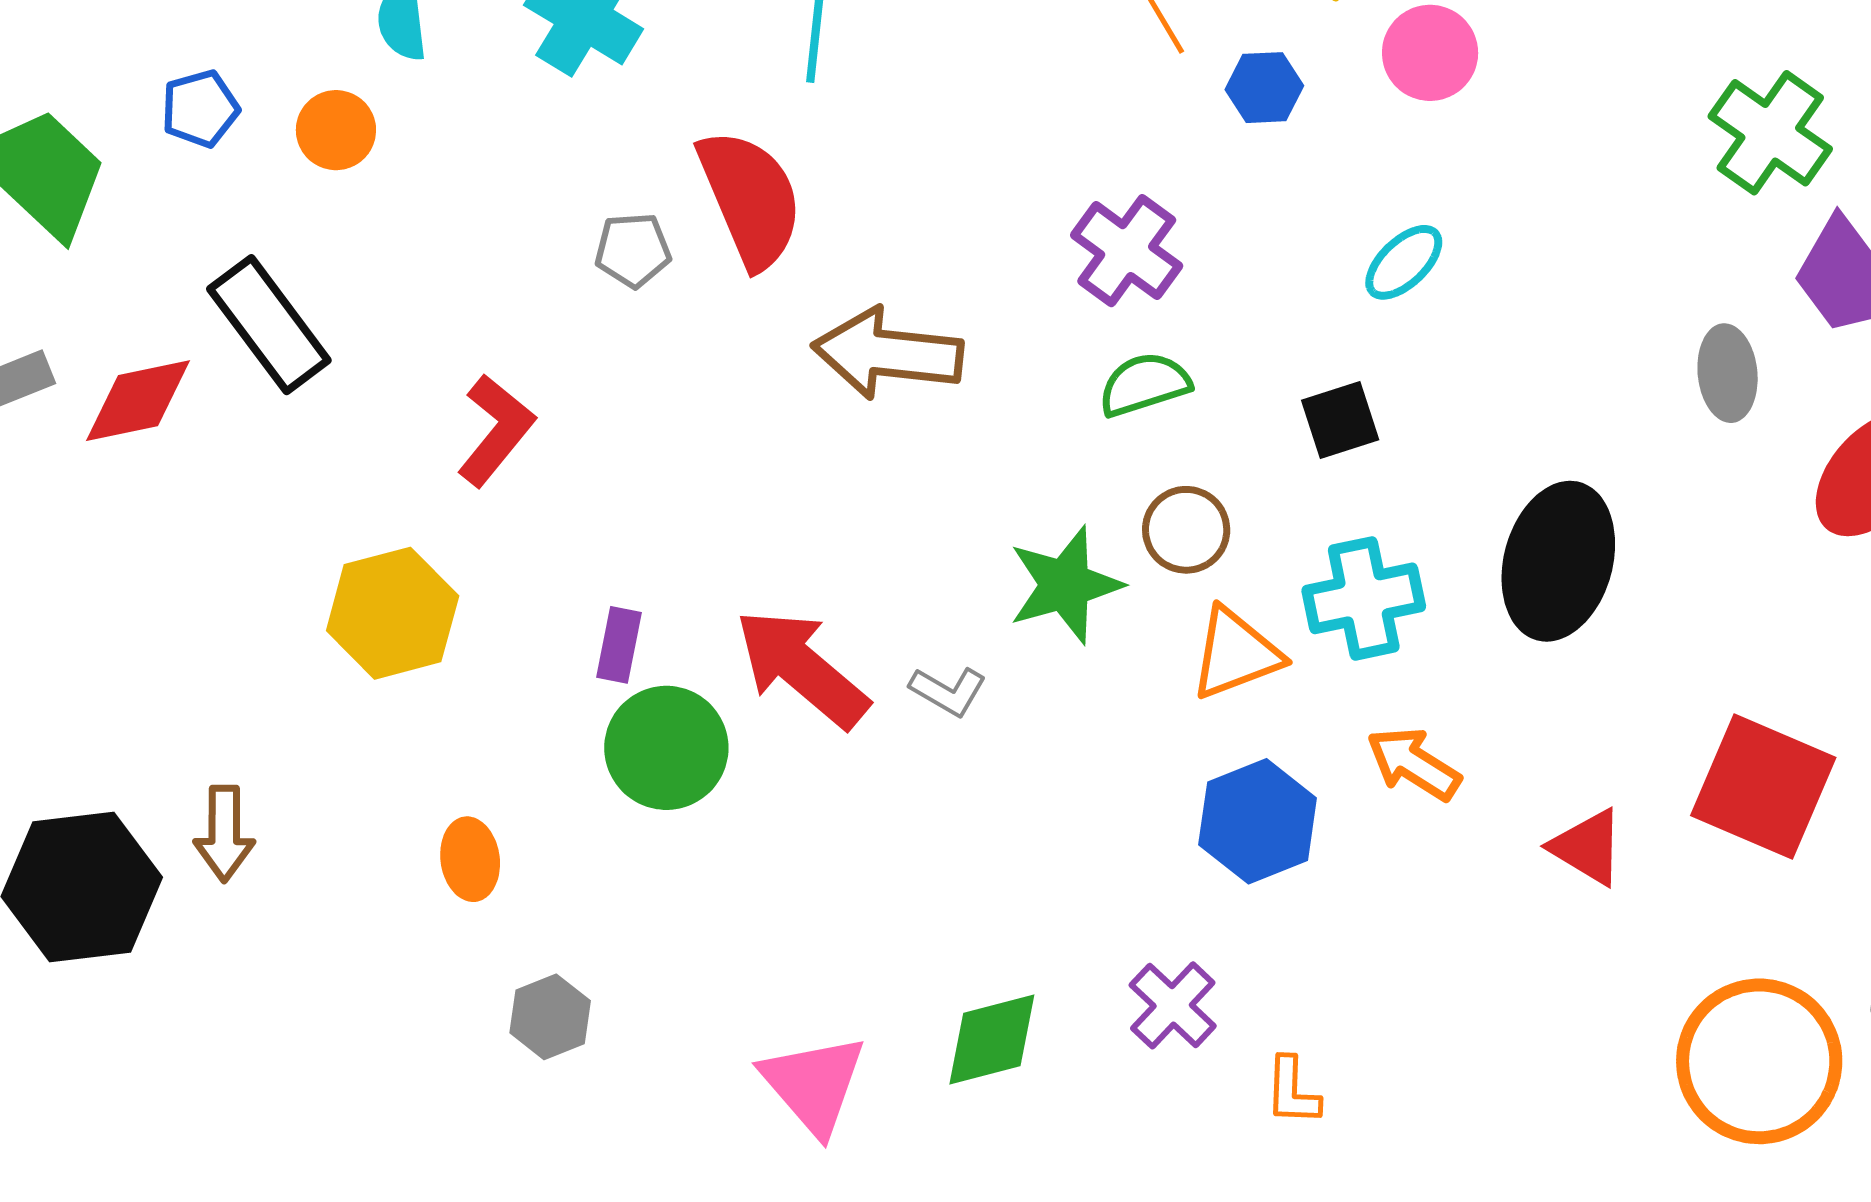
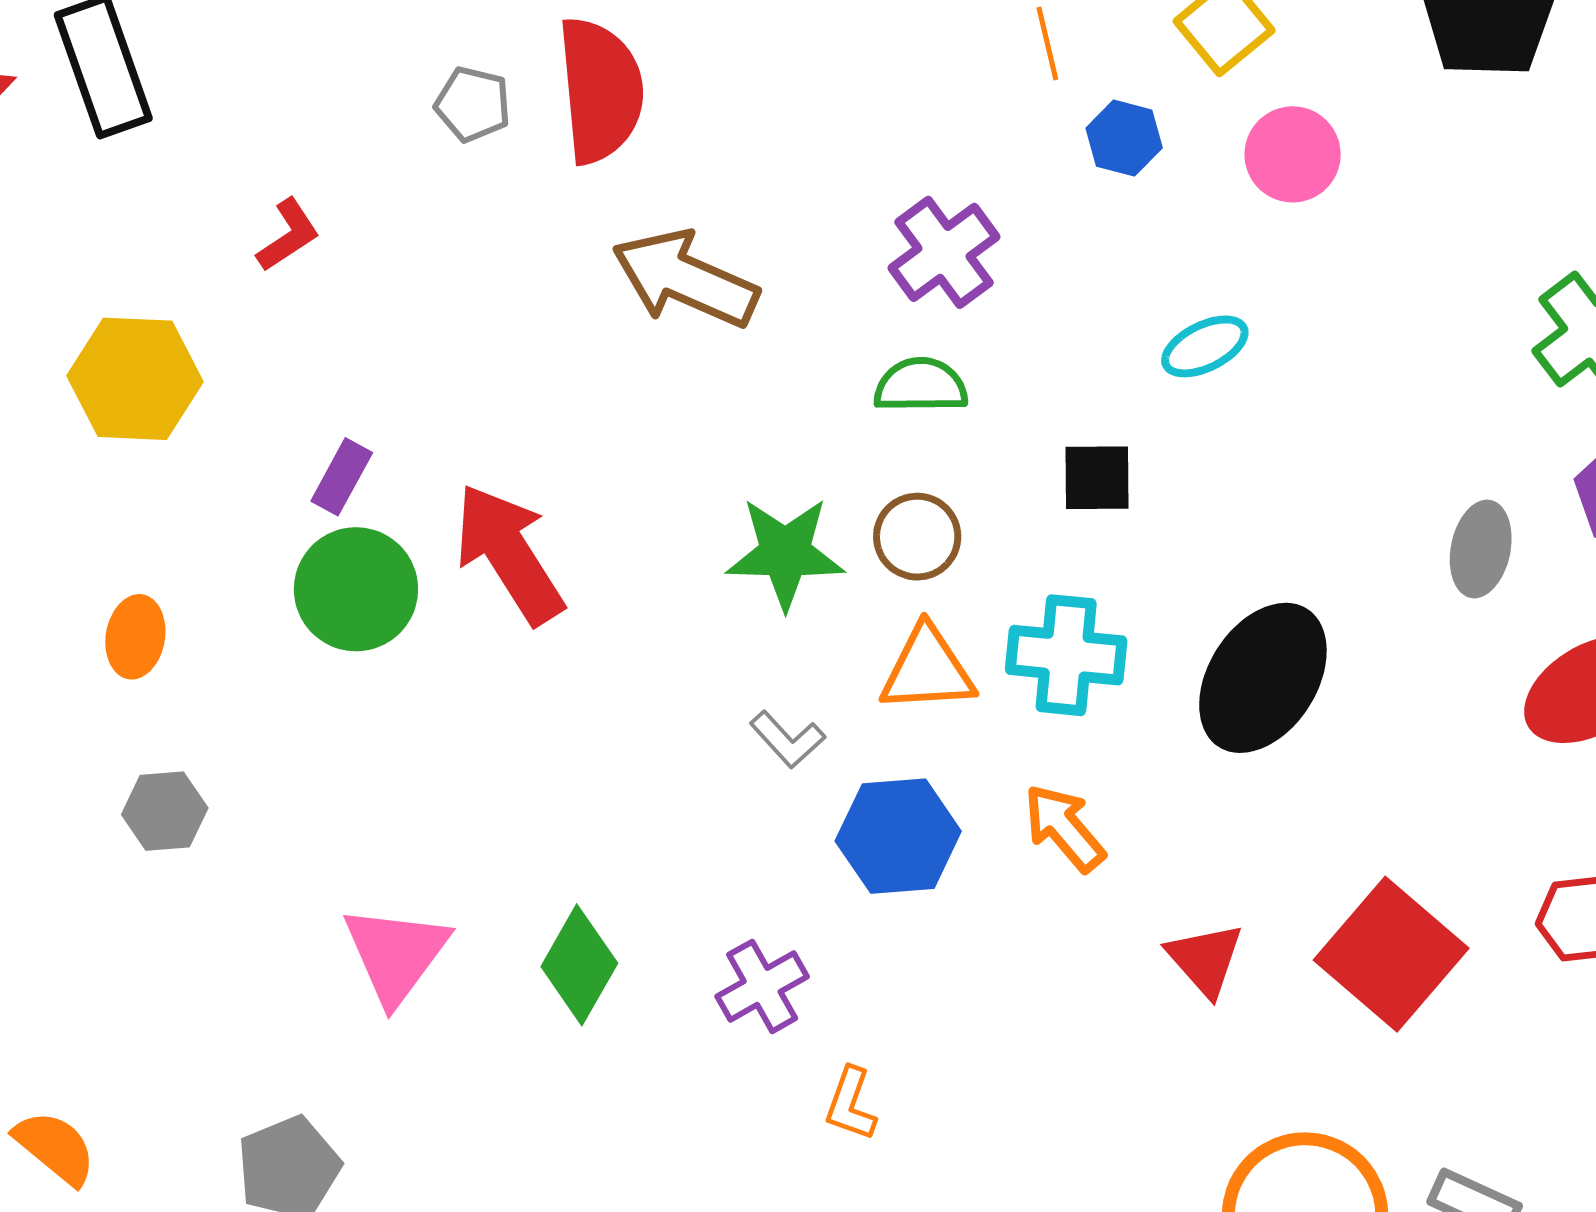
red L-shape: (496, 430) -> (288, 235), size x0.7
gray L-shape: (948, 691) -> (787, 739), moved
green diamond: (992, 1040) -> (579, 965), turned -63

